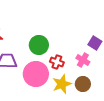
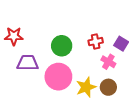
red cross: (57, 62) -> (96, 42), moved, turned -32

